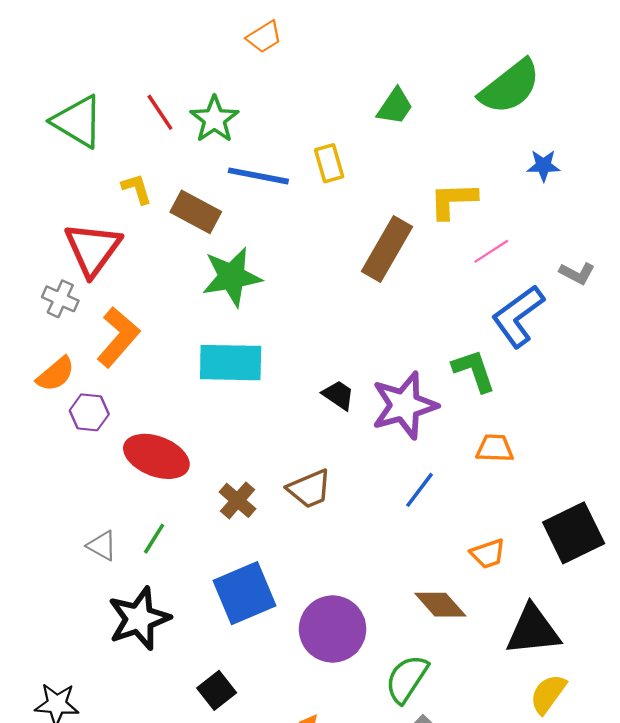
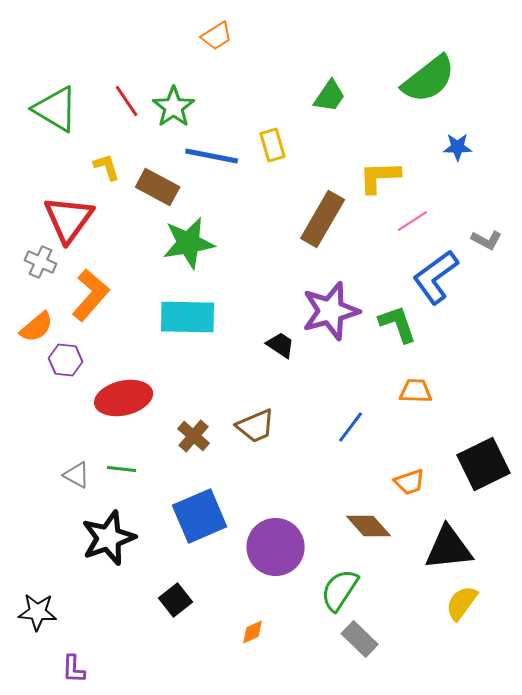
purple star: (404, 405) -> (331, 311), moved
red ellipse: (156, 456) -> (124, 398), turned -34
green line: (154, 539) -> (122, 469), turned 64

